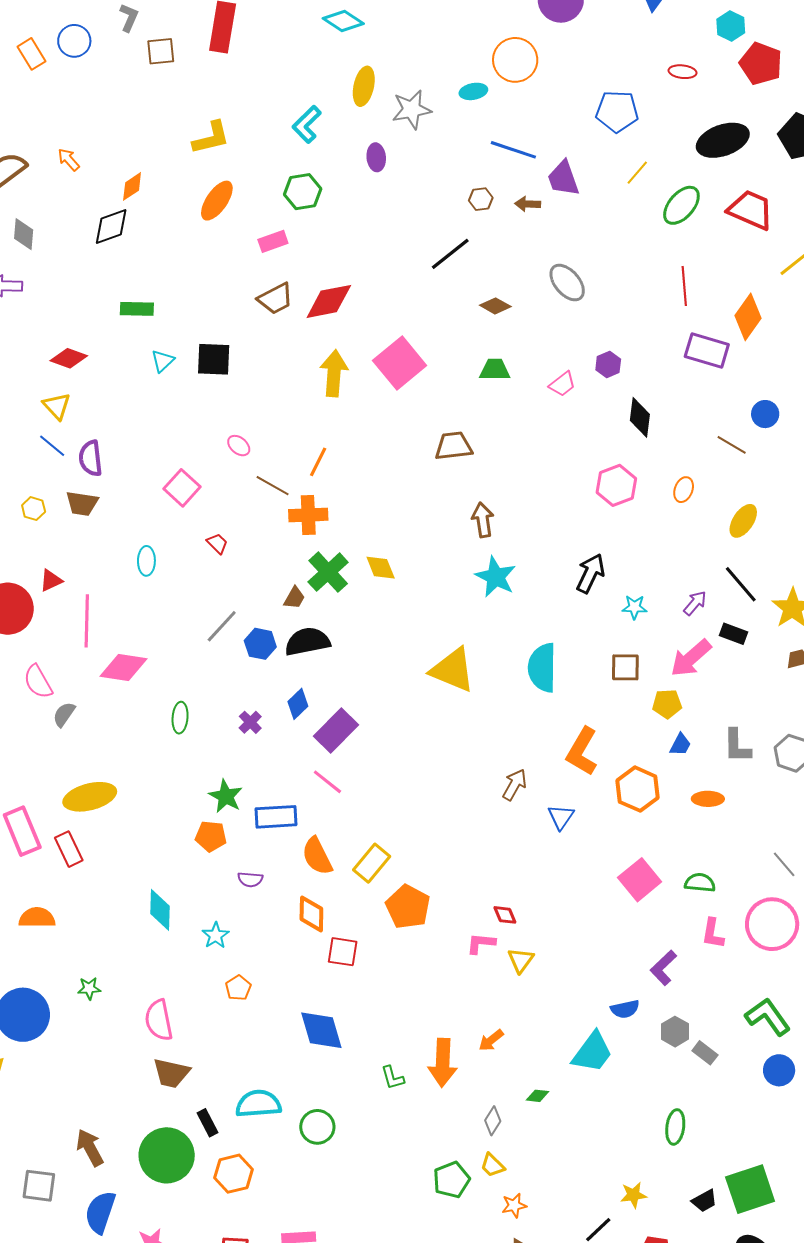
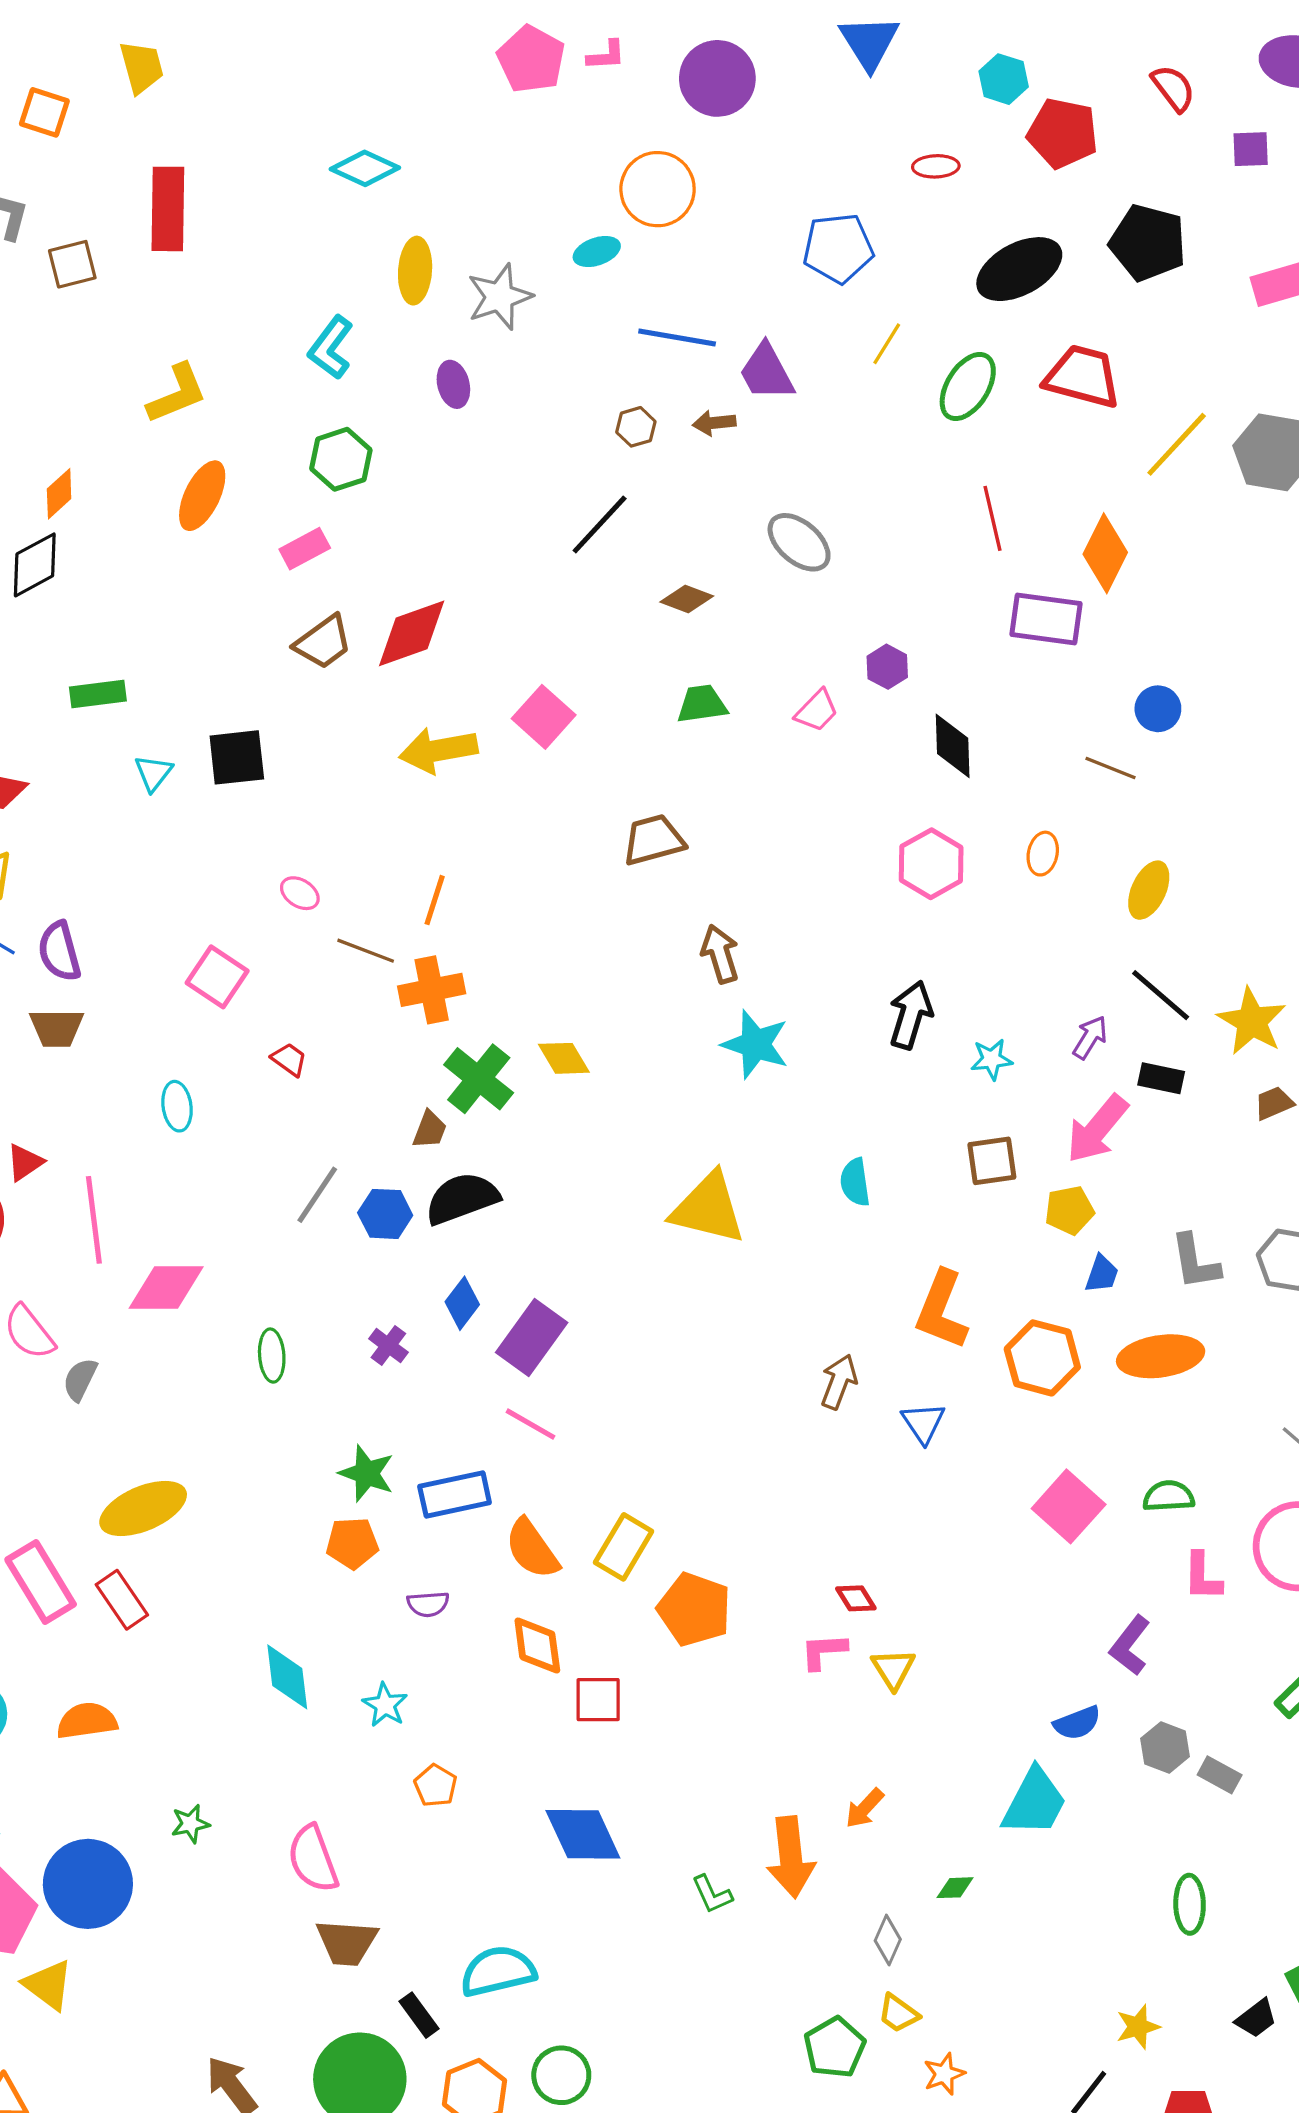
pink square: (400, 363) -> (544, 717), size x0.7
yellow arrow: (334, 373) -> (438, 750), turned -96
cyan semicircle: (542, 668) -> (855, 1182), size x0.6
orange ellipse: (708, 799) -> (1161, 1356), size x1.6
green circle: (317, 1127) -> (561, 2075), moved

